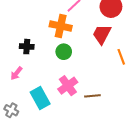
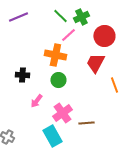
pink arrow: (16, 73) -> (36, 101), moved
cyan rectangle: (40, 98) -> (52, 136), moved

